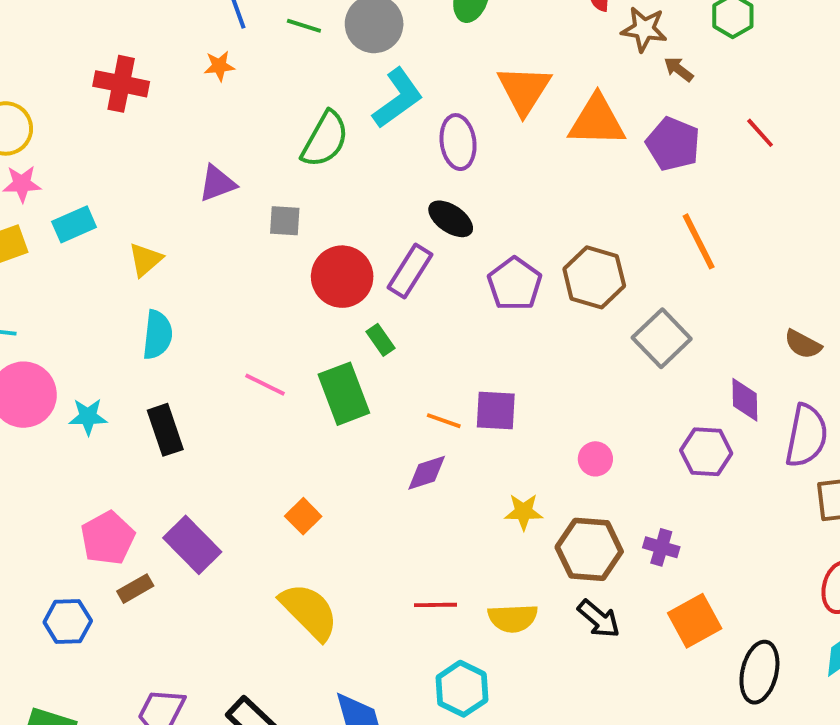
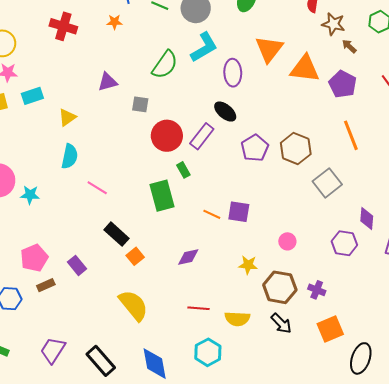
pink line: (265, 385) -> (97, 188), moved
black rectangle: (165, 430) -> (116, 234), moved, turned -35
purple diamond: (427, 473) -> (188, 257), moved
purple rectangle: (192, 545) -> (77, 265), size x0.7

